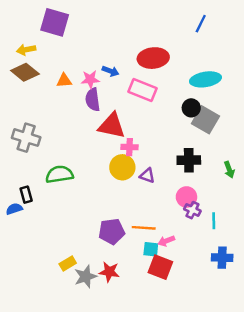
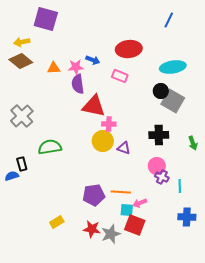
pink rectangle: (143, 90) -> (120, 76), size x0.7
gray cross: (26, 138) -> (22, 116), turned 30
gray star: (86, 277) -> (111, 234), moved

